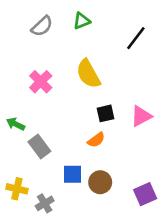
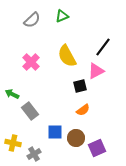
black line: (136, 38) -> (103, 47), moved
pink triangle: (141, 116) -> (96, 71), moved
orange semicircle: (96, 140) -> (83, 110), moved
purple square: (145, 194) -> (97, 148), moved

